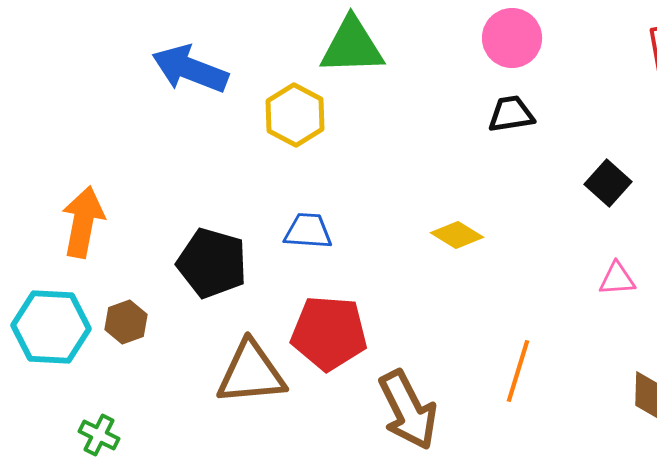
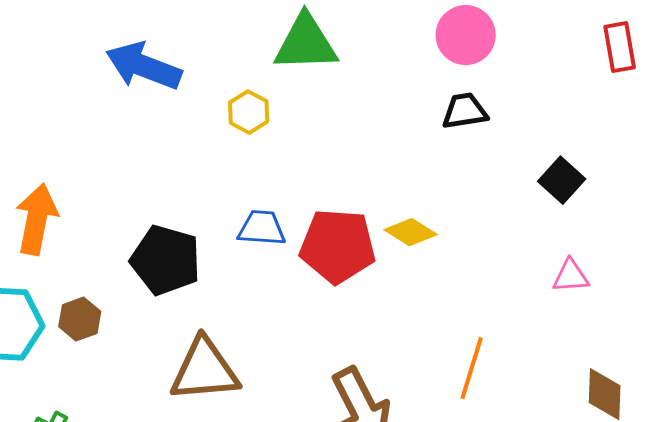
yellow hexagon: (295, 115) -> (249, 112), size x0.7
red pentagon: (329, 333) -> (338, 246), moved

